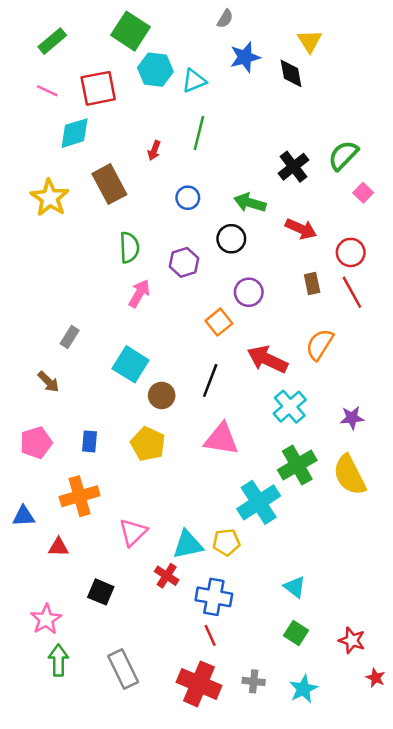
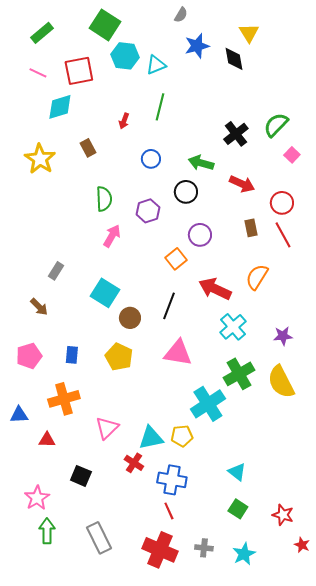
brown rectangle: (109, 184) -> (88, 148), size x0.6

